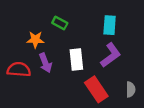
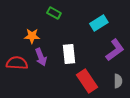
green rectangle: (60, 23) -> (54, 13), moved
cyan rectangle: (110, 25) -> (99, 23), turned 54
purple L-shape: (111, 55) -> (115, 50), moved

